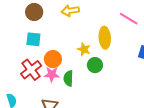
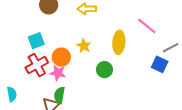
cyan square: (33, 39) -> (36, 41), moved, turned -35
yellow star: (84, 49) -> (84, 46), moved
green semicircle: (68, 78) -> (59, 95), moved

